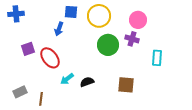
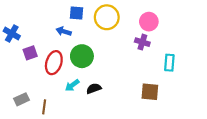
blue cross: (16, 14) -> (12, 33), moved, turned 35
blue arrow: (59, 29) -> (64, 31), turned 88
green circle: (108, 45) -> (82, 56), moved
red ellipse: (50, 58) -> (54, 63), turned 55
brown square: (126, 85) -> (150, 92), moved

